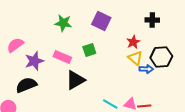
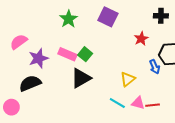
green star: (63, 23) -> (69, 19), turned 30
green square: (89, 50) -> (85, 54), moved, turned -32
yellow triangle: (135, 58) -> (128, 79), moved, turned 42
blue arrow: (146, 69) -> (155, 67), turned 64

